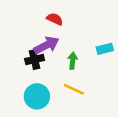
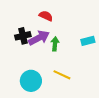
black cross: (35, 60) -> (23, 36), moved
green arrow: (73, 61) -> (55, 44), moved

